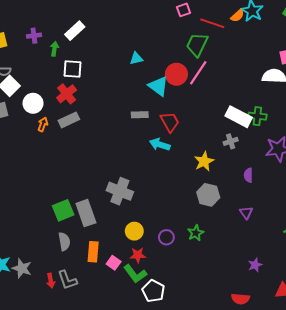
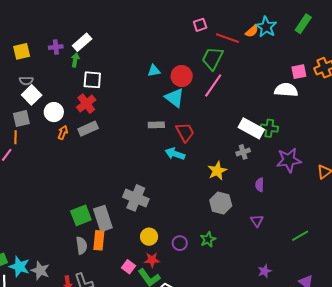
white rectangle: (75, 31) -> (82, 42), moved
red circle: (176, 74) -> (182, 76), moved
orange rectangle: (93, 252) -> (99, 240), moved

